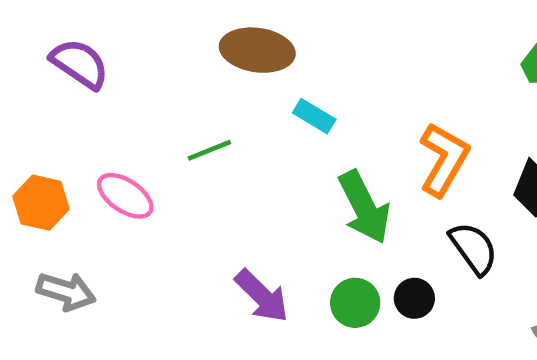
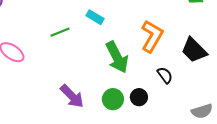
green line: (209, 150) -> (60, 32), moved
black semicircle: (474, 248) -> (165, 75), size x0.7

